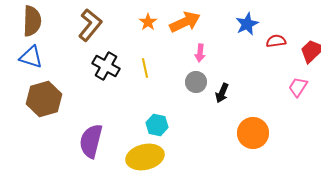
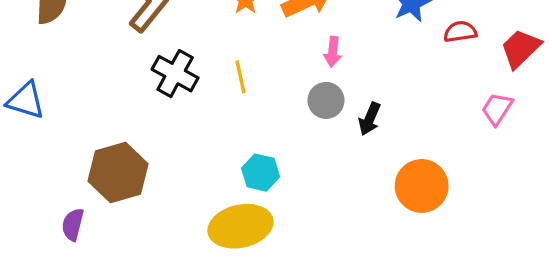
blue triangle: (31, 57) -> (26, 100), moved
brown hexagon: (44, 99) -> (118, 173), moved
purple semicircle: (91, 141) -> (73, 225), moved, size x0.6

